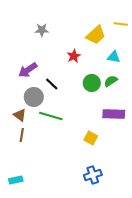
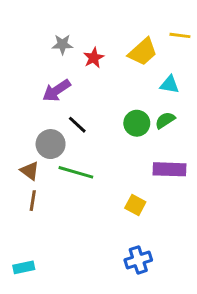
red star: (74, 56) -> (94, 58), moved
purple arrow: (28, 70) -> (57, 90), moved

